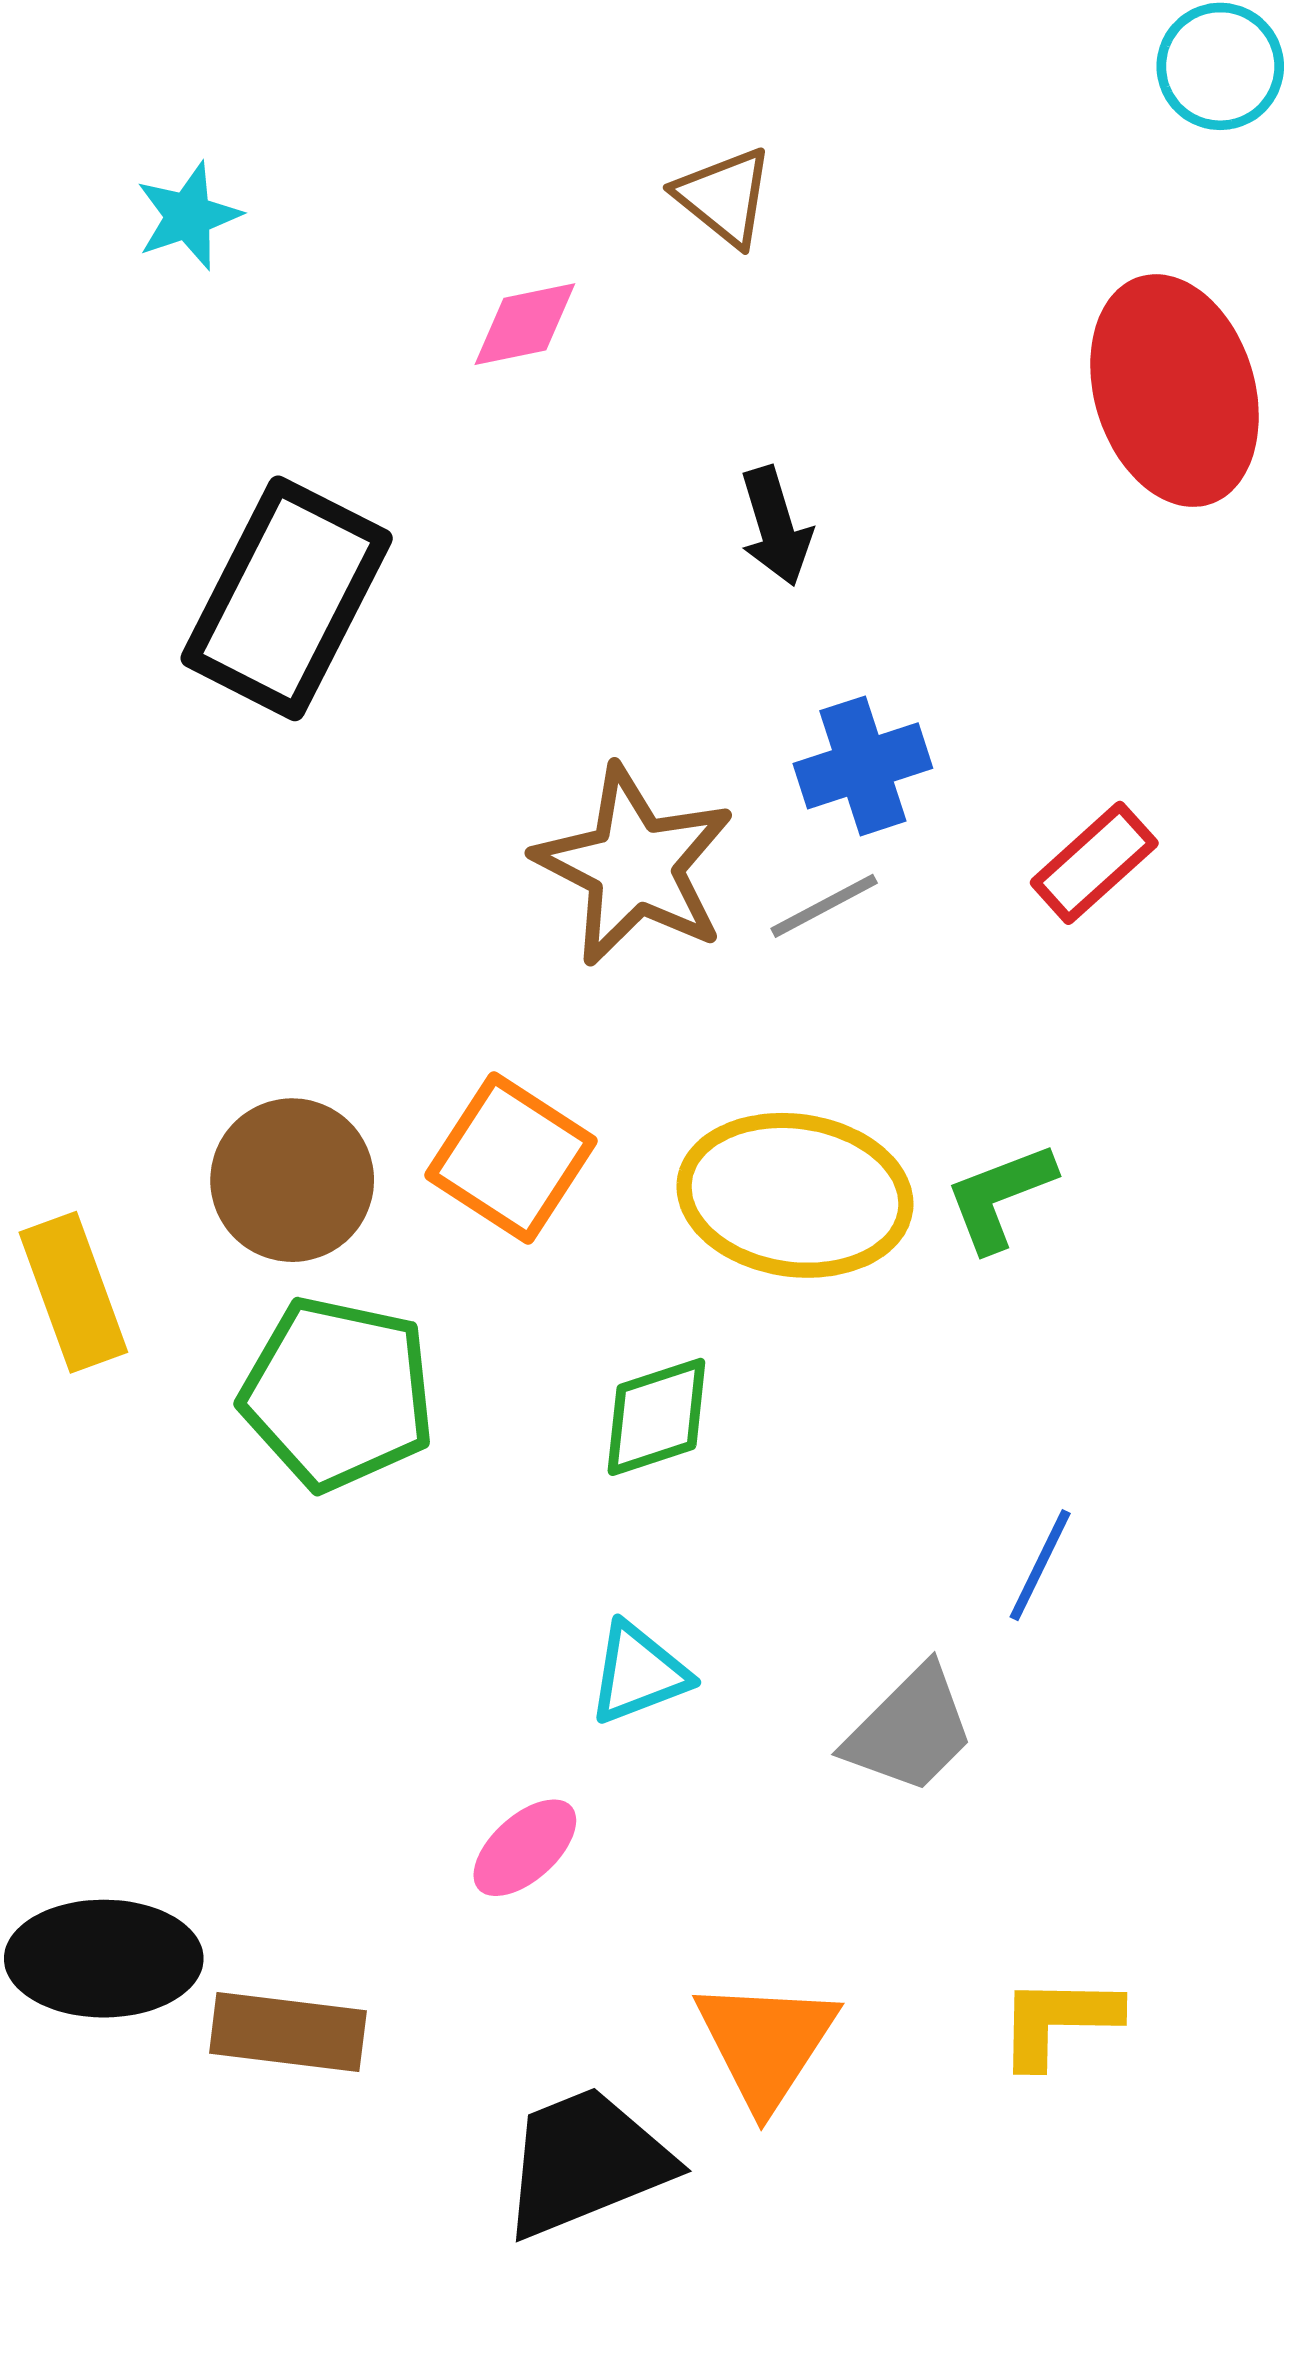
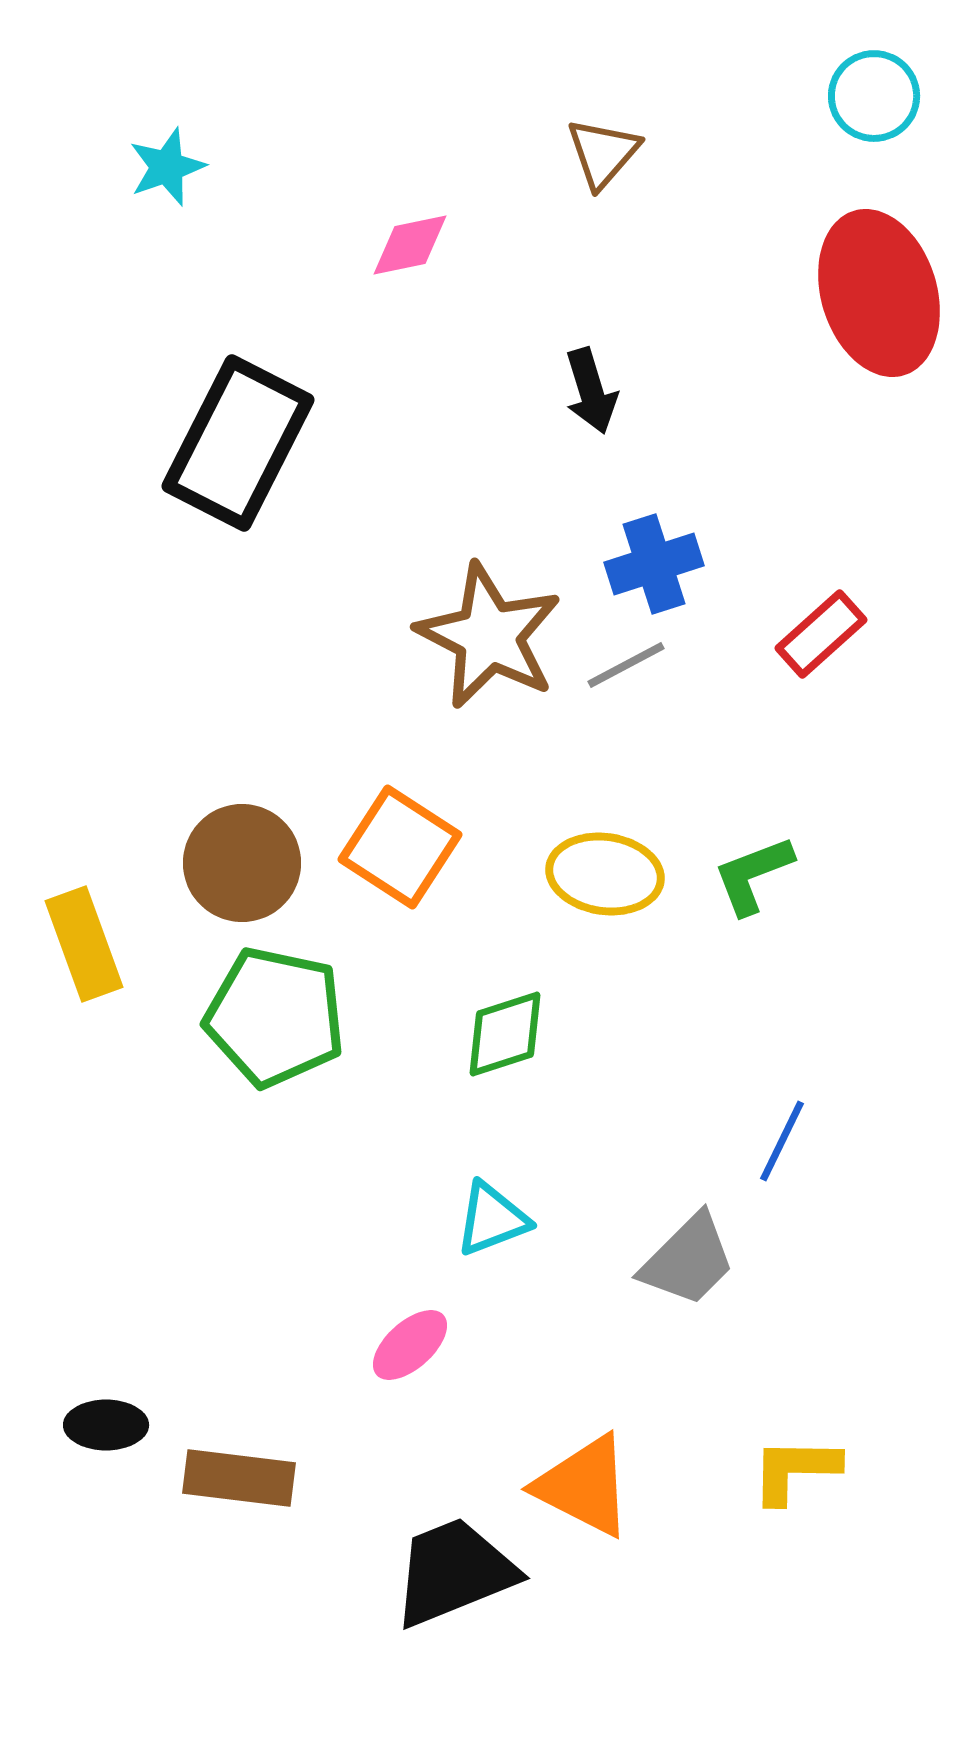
cyan circle: (1220, 66) -> (874, 96), moved
brown triangle: (724, 197) -> (603, 153), moved, turned 32
yellow ellipse: (795, 1195) -> (605, 874), size x0.7
black ellipse: (104, 1959) -> (106, 1425), size x0.6
orange triangle: (766, 2043) -> (584, 1486), turned -36

